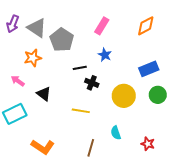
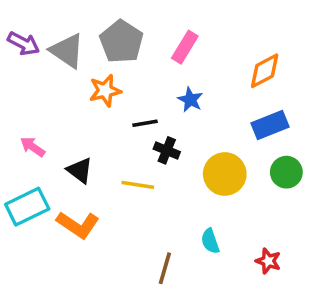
purple arrow: (13, 24) -> (24, 43), turned -84
orange diamond: (146, 26) -> (265, 71), moved
gray pentagon: (62, 40) -> (121, 42), moved
orange star: (33, 58) -> (105, 91), moved
yellow line: (81, 111) -> (138, 185), moved
orange L-shape: (43, 147) -> (78, 225), moved

